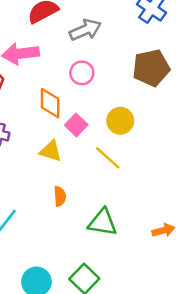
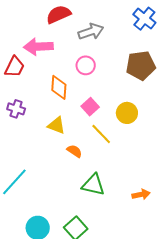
yellow circle: (120, 121) -> (127, 113), moved
pink square: (76, 125) -> (90, 107), moved
orange semicircle: (60, 196) -> (75, 151), moved, turned -56

